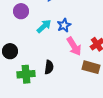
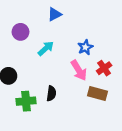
blue star: (64, 25) -> (85, 47), moved

